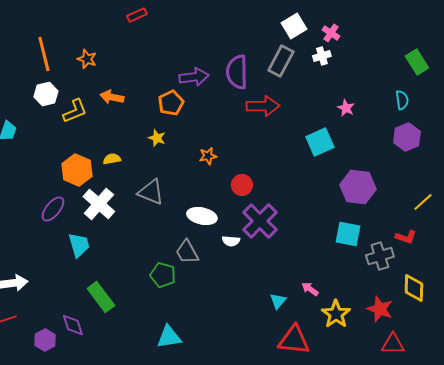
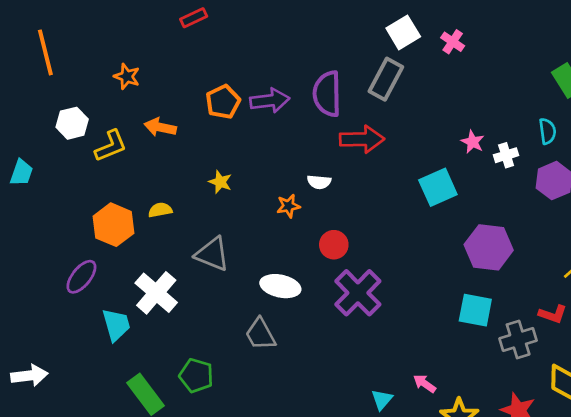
orange line: (44, 54) -> (45, 52), moved
white cross: (322, 56) -> (506, 155), moved
orange pentagon: (171, 103) -> (223, 102), moved
white cross: (99, 204) -> (156, 293), moved
white semicircle: (231, 241) -> (319, 182), moved
green pentagon: (163, 275) -> (196, 376), moved

